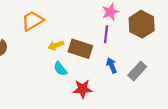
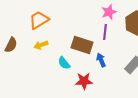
yellow arrow: (56, 45) -> (41, 45), moved
blue arrow: (112, 65) -> (101, 60), moved

